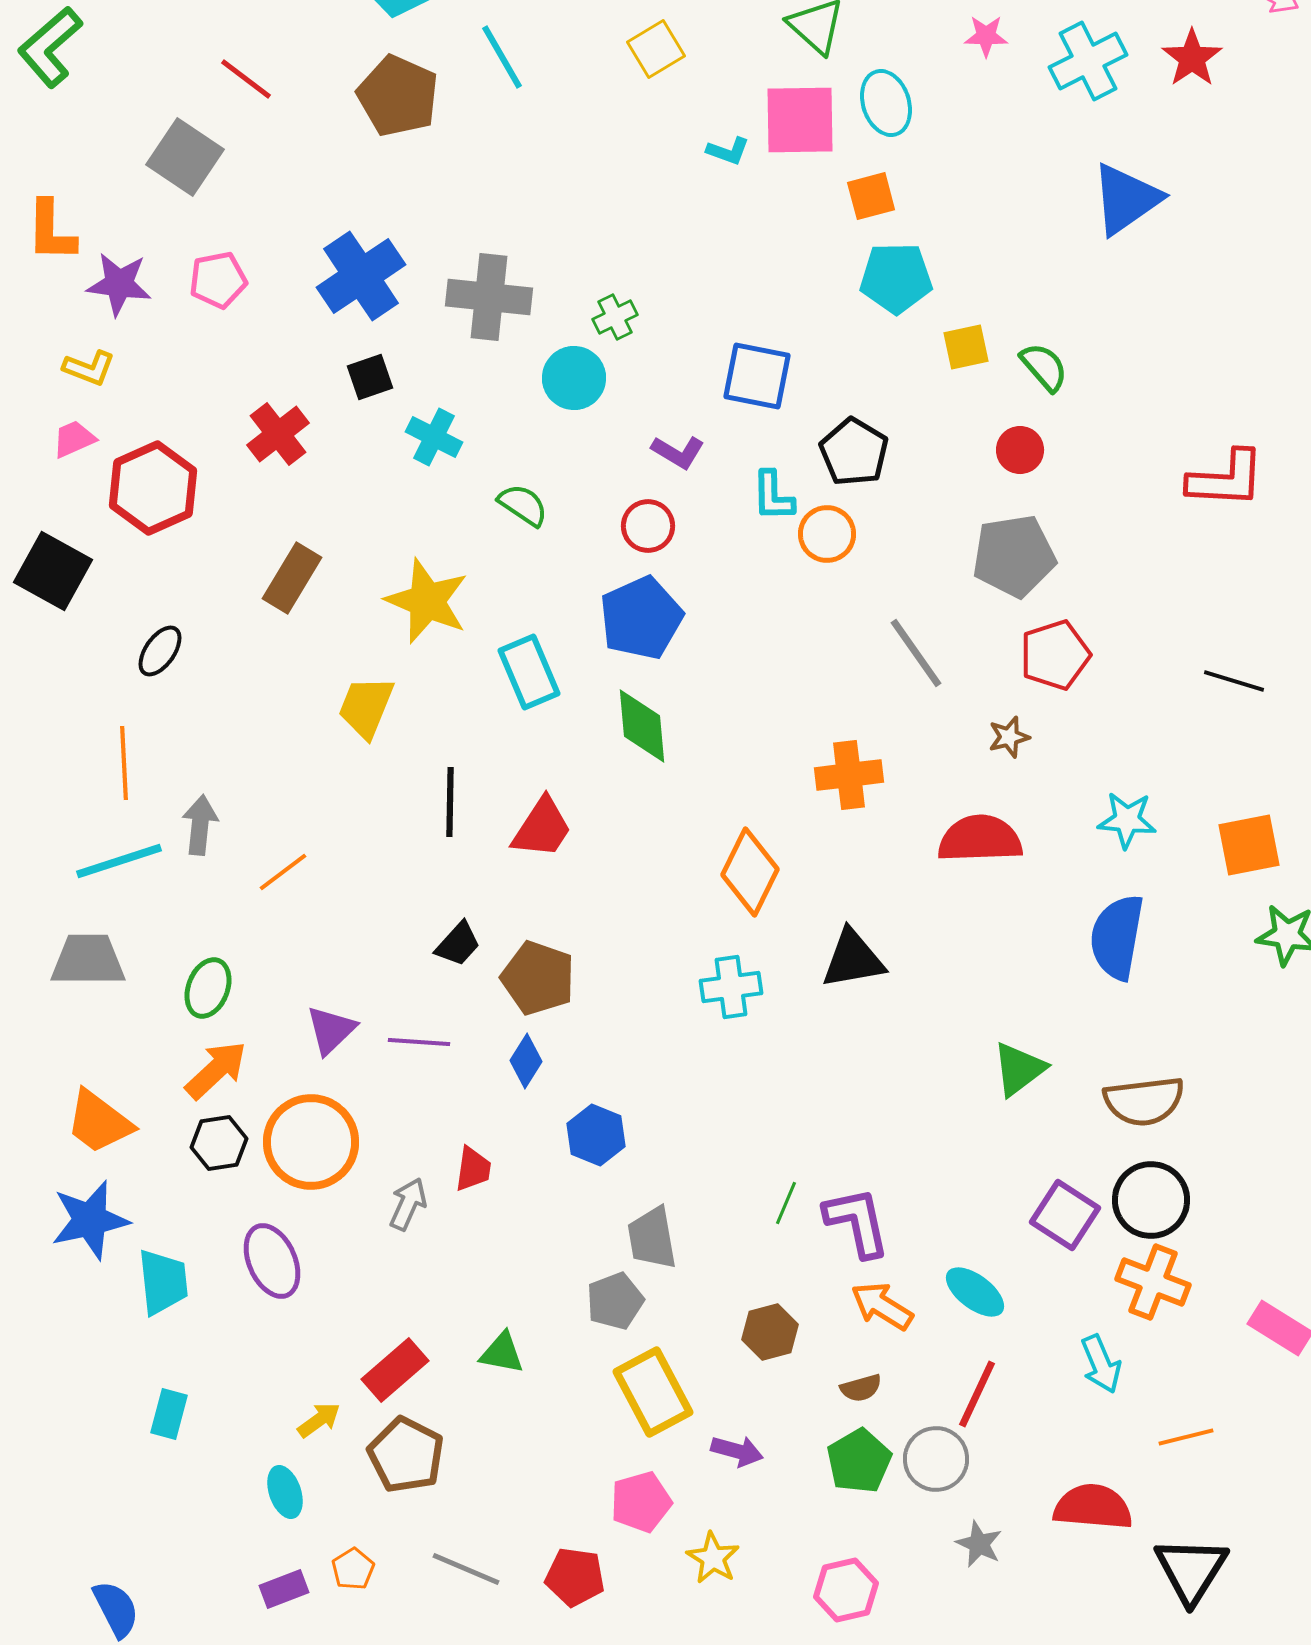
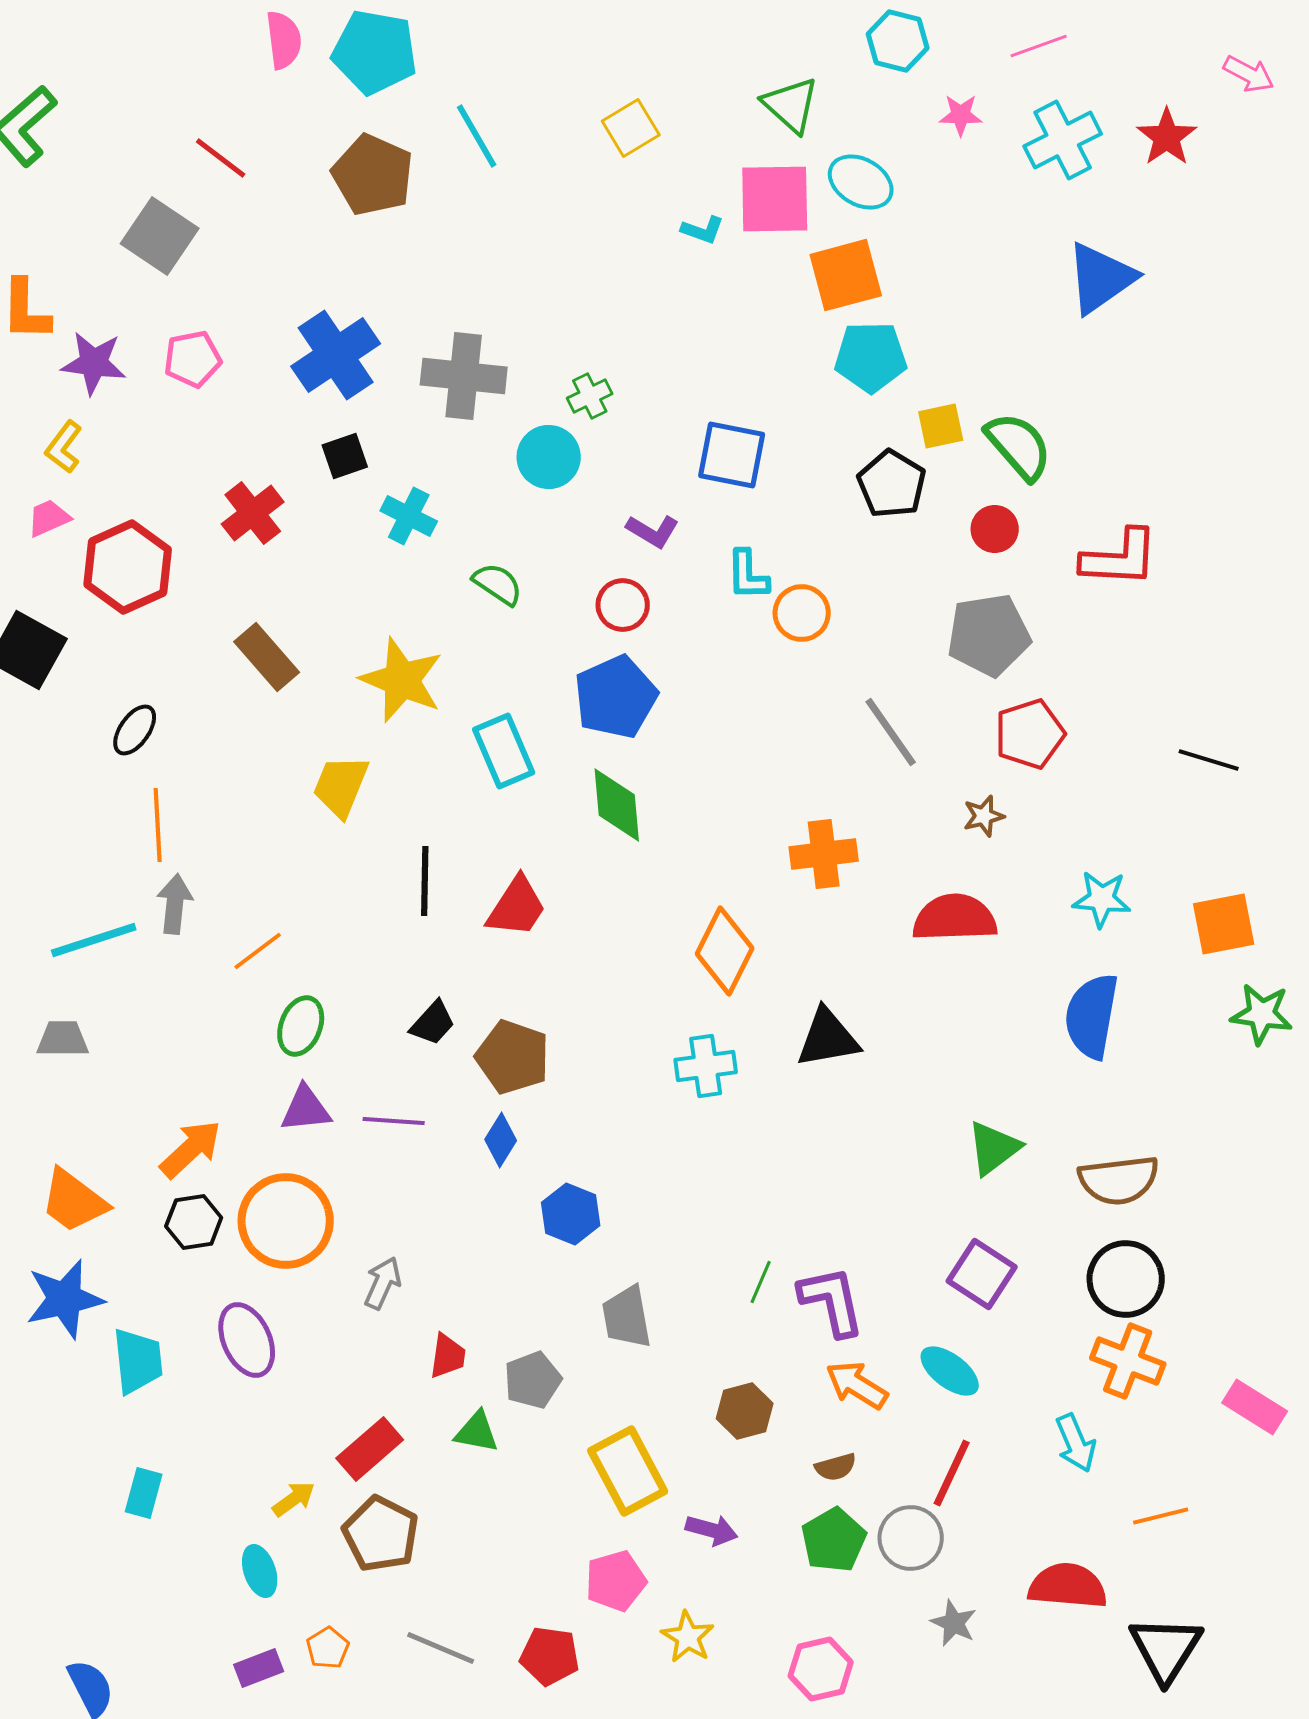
cyan ellipse: (886, 103) -> (861, 182), turned -42
orange square: (871, 196) -> (846, 275), size x1.5
green semicircle: (1044, 367) -> (1019, 446), size x1.4
yellow L-shape: (89, 368) -> (64, 447), turned 106
black pentagon: (854, 452) -> (892, 484), moved
red L-shape: (1226, 479) -> (1120, 558), moved
brown rectangle: (292, 578) -> (267, 657), turned -72
orange line: (124, 763) -> (158, 825), moved
gray trapezoid: (88, 960) -> (63, 1039), size x0.7
green ellipse: (208, 988) -> (301, 1026), moved
purple triangle: (331, 1030) -> (306, 1109), turned 38
red trapezoid: (473, 1169) -> (448, 1356), moved
purple square: (1065, 1215) -> (982, 1274), moved
gray pentagon: (615, 1301) -> (533, 1380), moved

